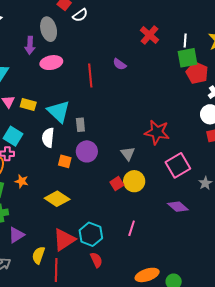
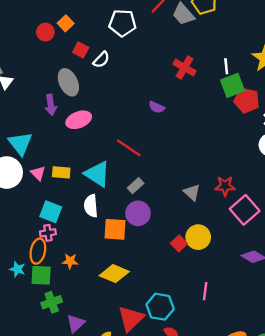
red line: (90, 75) -> (129, 148), moved, turned -40
gray rectangle: (80, 125) -> (136, 186), moved, turned 64
red star: (157, 132) -> (225, 186), moved, size x0.7
gray triangle: (128, 153) -> (192, 192), moved
orange square: (65, 161) -> (115, 229), size x1.5

